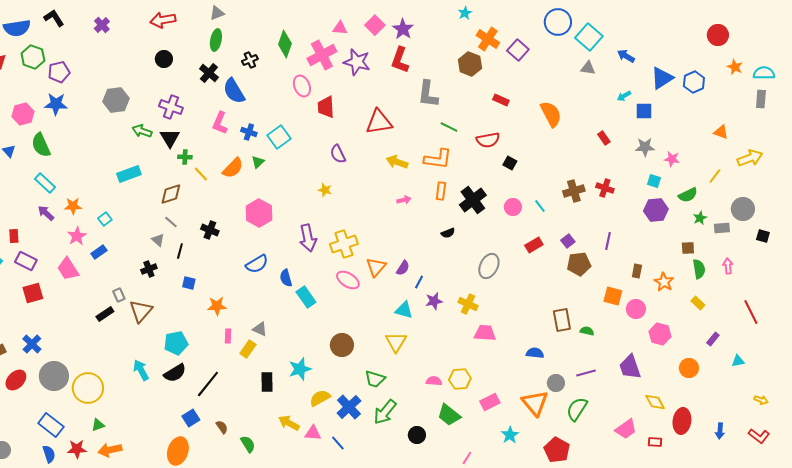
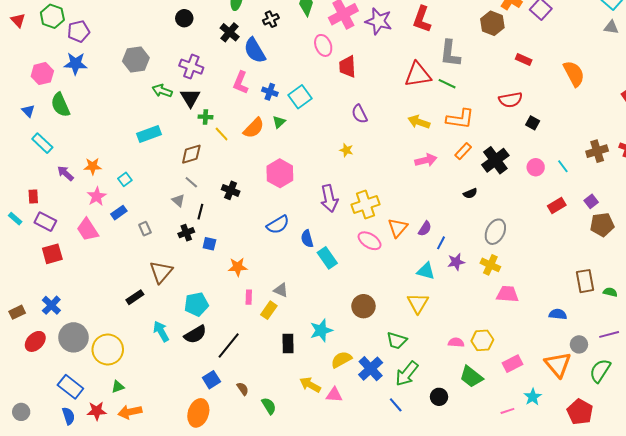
red triangle: (379, 122) -> (418, 75), moved
green line: (449, 127) -> (447, 84), moved
cyan rectangle: (45, 183) -> (42, 143), moved
orange rectangle: (441, 191) -> (463, 151), turned 36
pink arrow: (404, 200) -> (426, 160), size x1.5
gray ellipse: (489, 266) -> (495, 232), moved
black cross: (149, 269) -> (186, 233), moved
gray rectangle: (119, 295) -> (145, 229), moved
black rectangle: (105, 314) -> (135, 297), moved
blue line: (338, 443) -> (396, 405), moved
pink line: (467, 458) -> (507, 411), moved, turned 40

